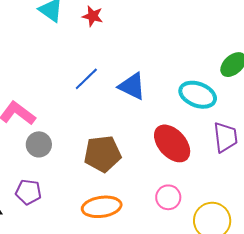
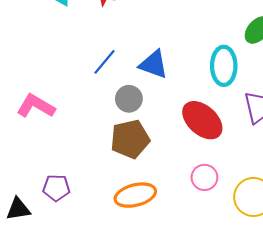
cyan ellipse: (198, 95) -> (224, 66), turned 75
gray circle: (39, 144) -> (129, 99), moved

